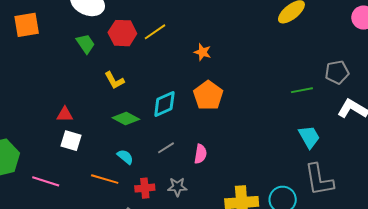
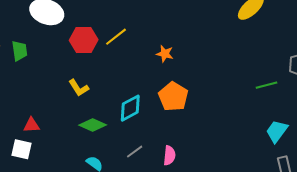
green trapezoid: (85, 44) -> (19, 51), moved, turned 30
cyan trapezoid: (309, 137) -> (277, 131), turned -110
white square: (71, 141) -> (21, 149), moved

